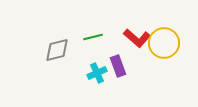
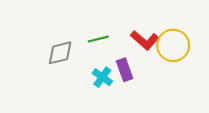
cyan cross: (97, 73) -> (102, 77), turned -30

